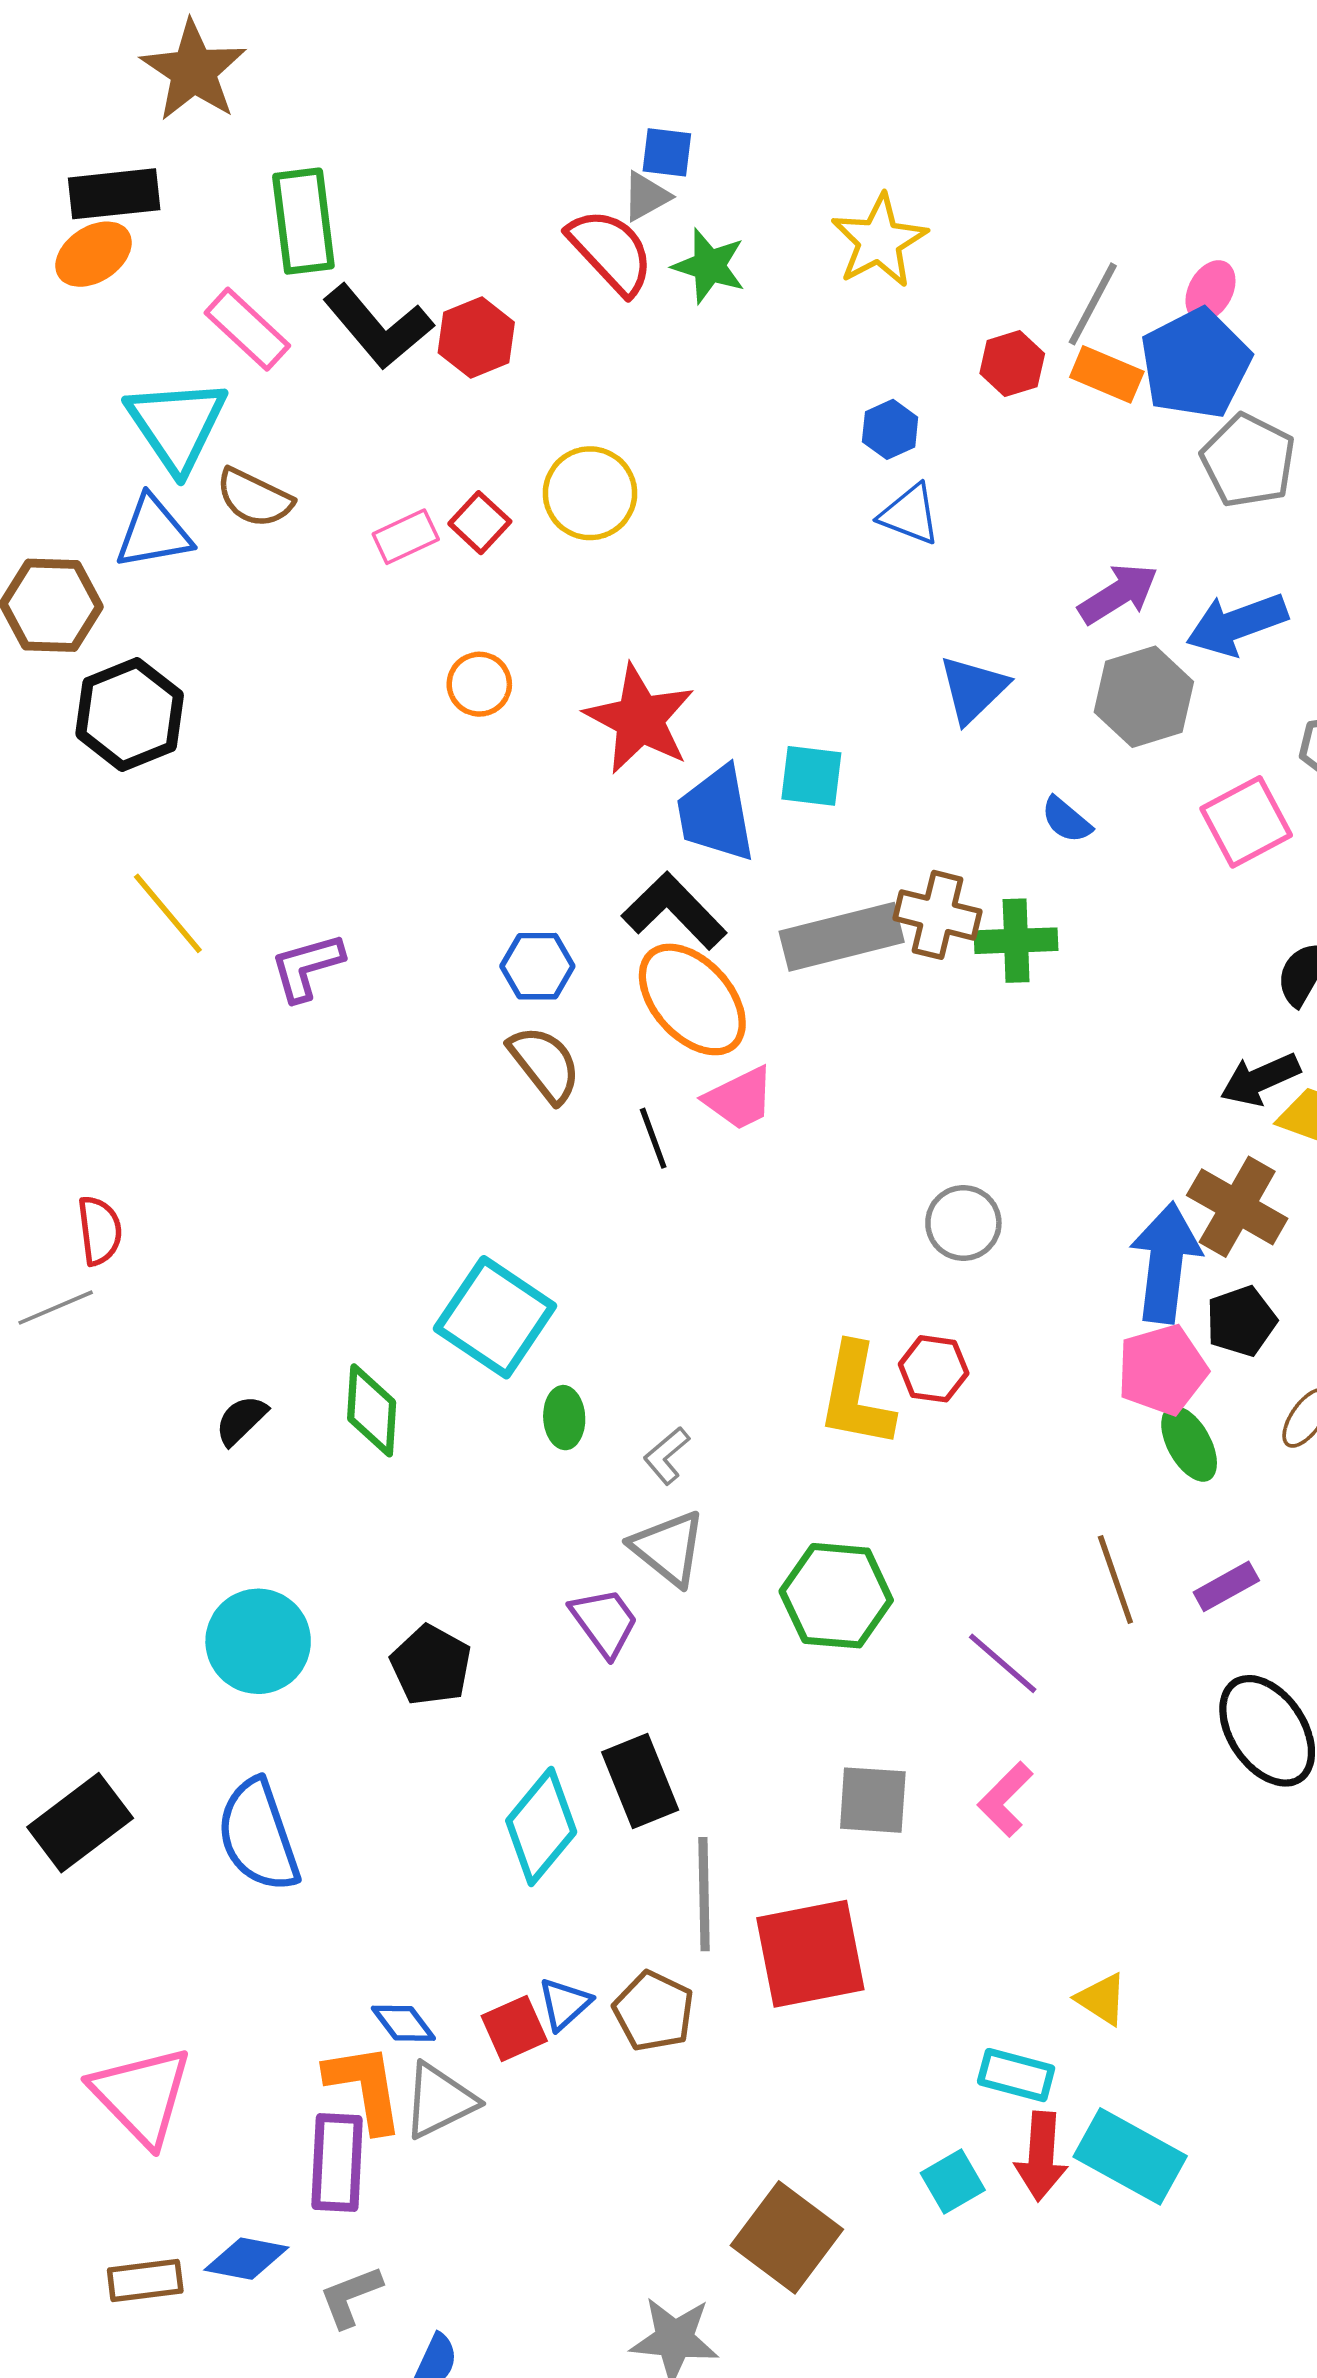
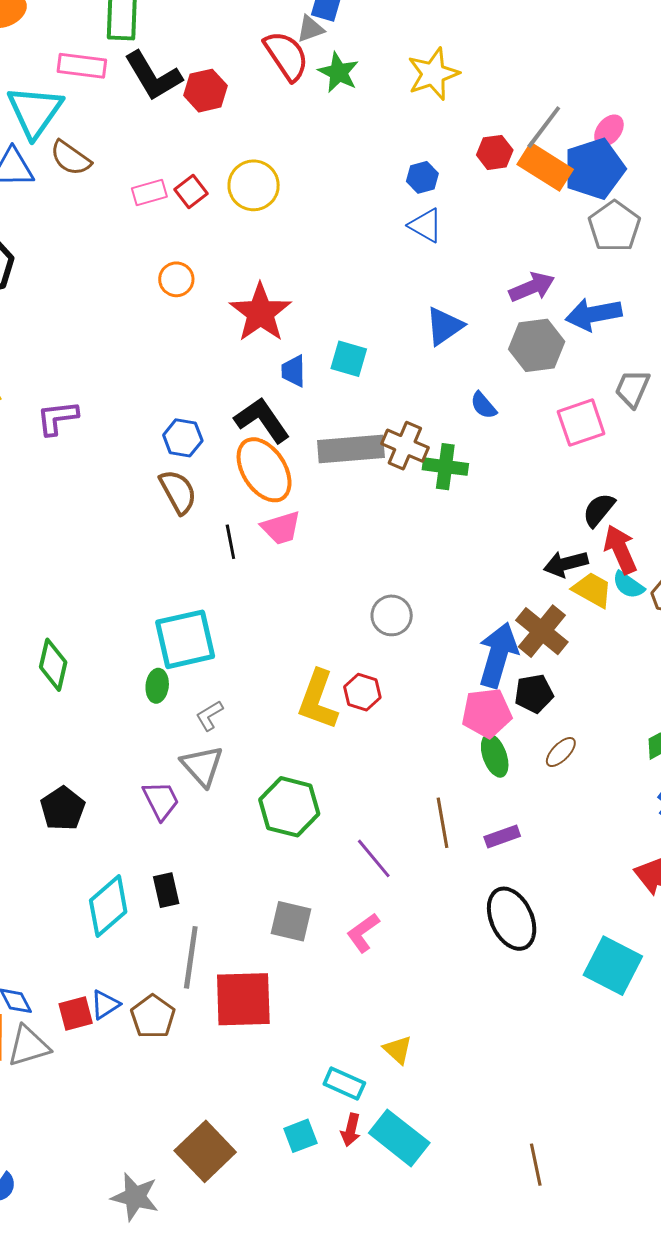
pink rectangle: (247, 329) -> (82, 66), turned -45
orange rectangle: (1107, 374) -> (545, 167), size x1.4
blue trapezoid: (716, 814) -> (293, 371), size x0.6
cyan square: (495, 1317) -> (185, 639), moved, turned 34
black rectangle: (640, 1781) -> (166, 890), size x0.7
red arrow: (1041, 2156) -> (351, 1130), size x0.7

